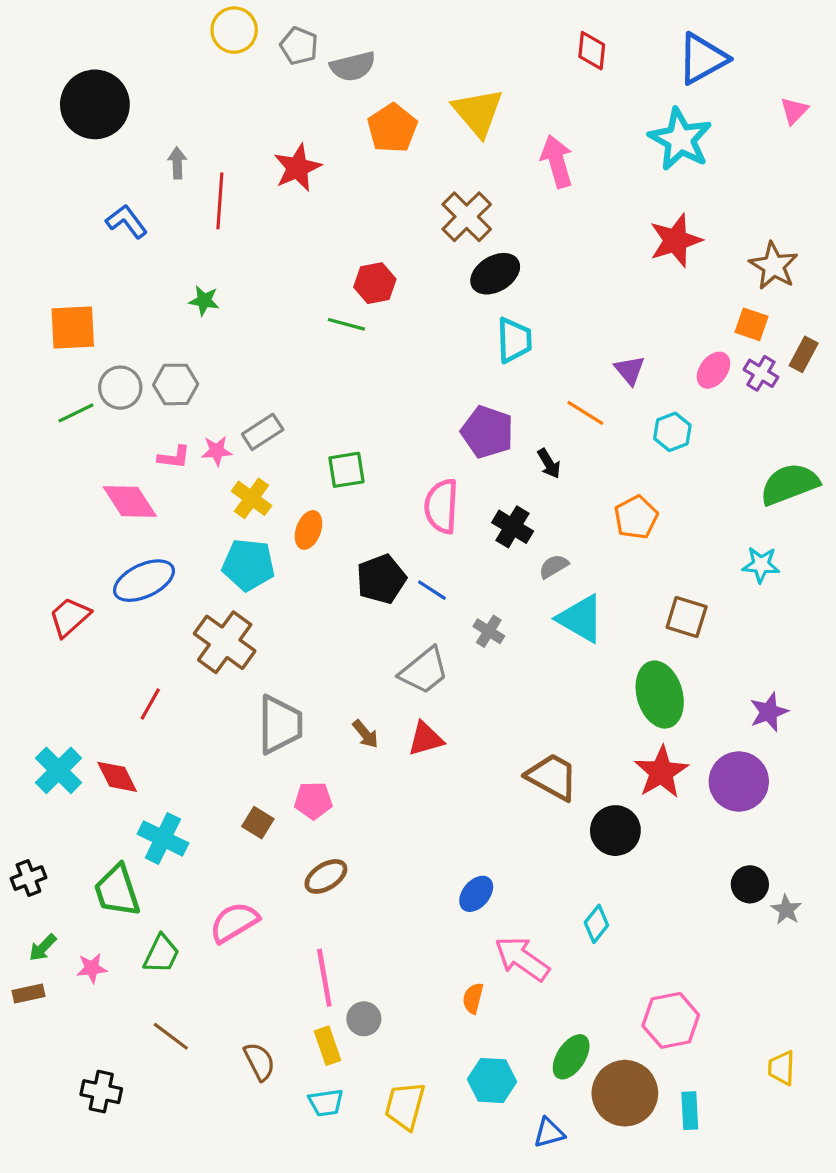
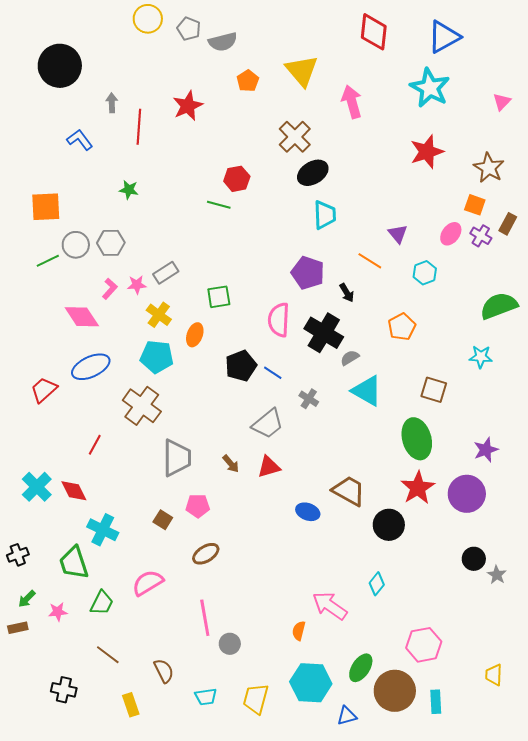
red diamond: (592, 51) -> (374, 32), size x1.5
pink triangle: (794, 111) -> (502, 102), moved
orange pentagon: (392, 128) -> (248, 81), size x0.7
pink L-shape: (174, 457) -> (110, 289), turned -55
black cross: (513, 527) -> (324, 333), size x1.5
blue ellipse: (476, 894) -> (308, 512), moved, turned 70
yellow rectangle: (327, 1046) -> (131, 705), moved
cyan hexagon: (492, 1081) -> (311, 683), size x1.4

